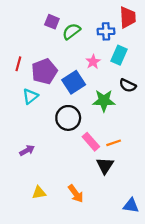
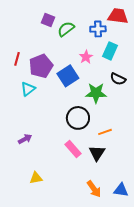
red trapezoid: (128, 17) -> (118, 16), turned -80
black circle: (68, 118) -> (78, 118), moved
pink rectangle: (91, 142) -> (73, 149), moved
orange arrow: (76, 194) -> (94, 189), moved

